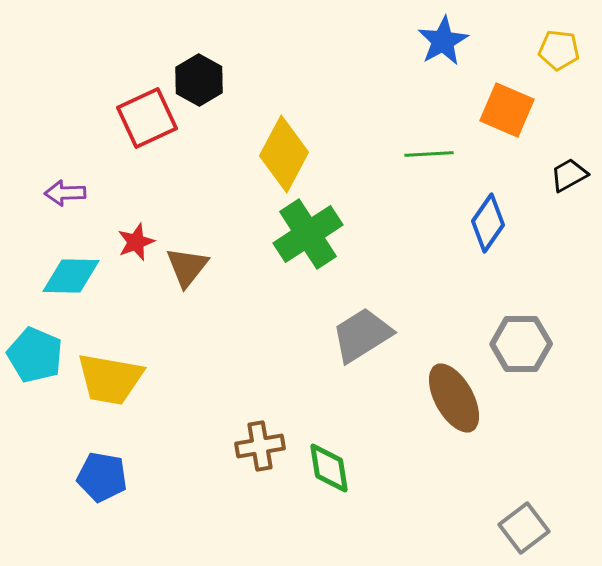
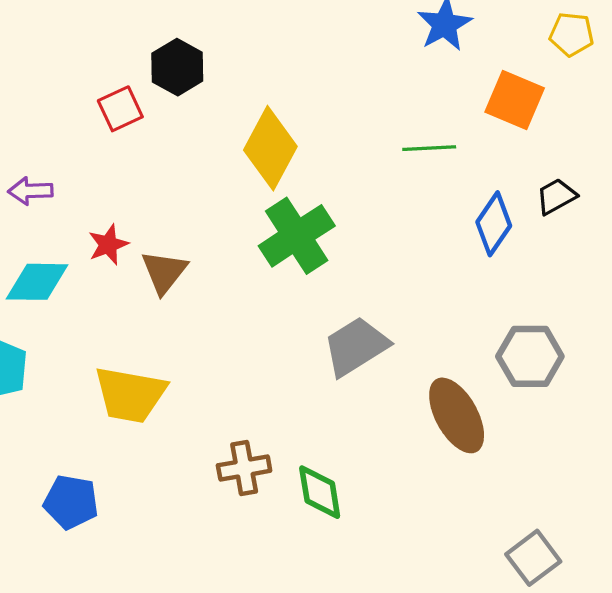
red square: (147, 118) -> (120, 109), size x0.7
black trapezoid: (569, 175) -> (556, 196), moved
yellow trapezoid: (110, 379) -> (130, 395), moved

